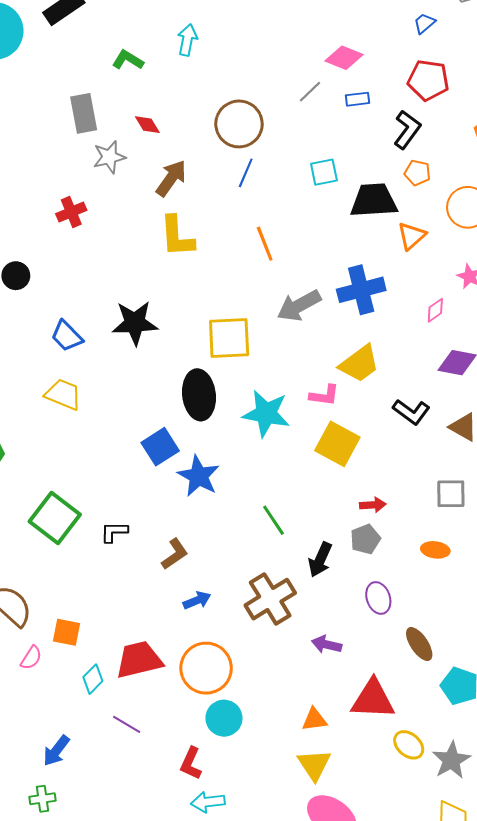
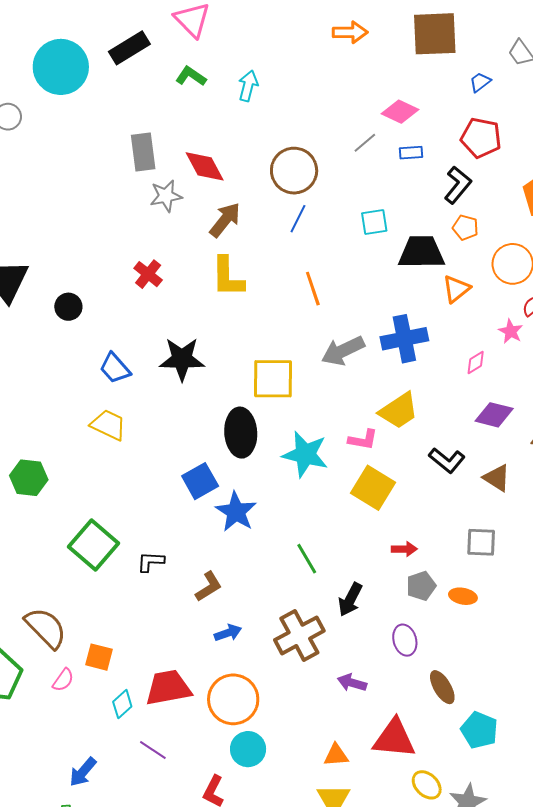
green L-shape: (128, 60) -> (191, 76), moved
red diamond: (147, 125) -> (205, 166), size x1.6
red cross: (71, 212) -> (148, 274), moved, turned -32
gray pentagon: (365, 539) -> (421, 586), moved

